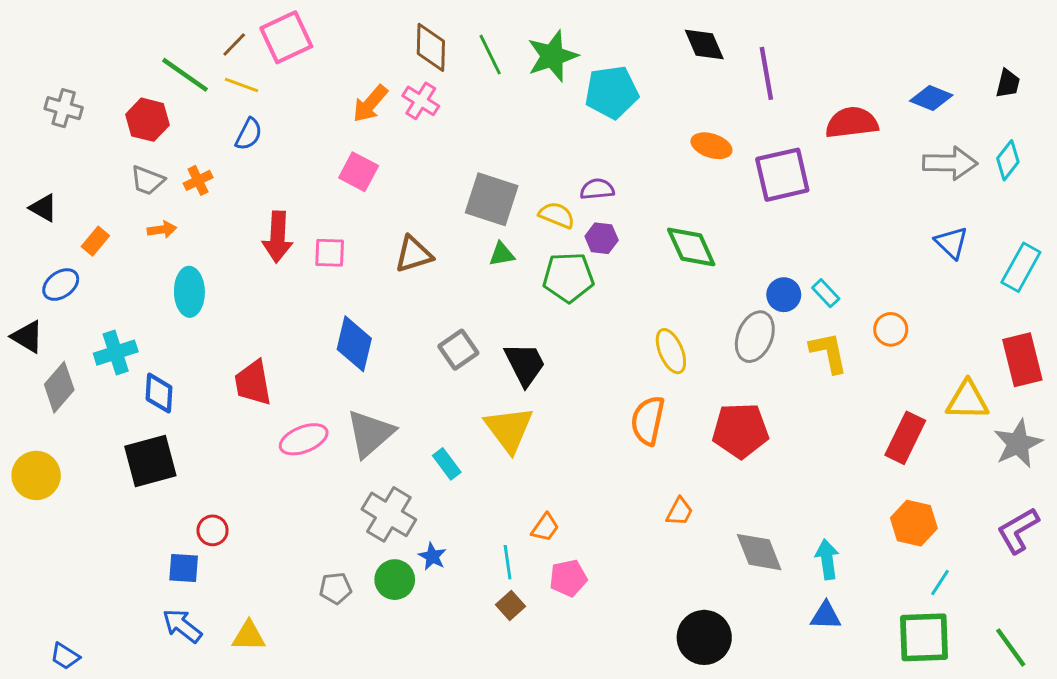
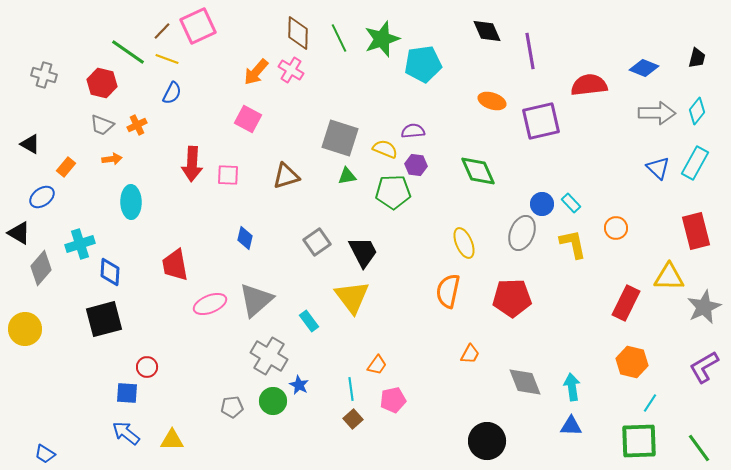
cyan rectangle: (1021, 267) -> (695, 163), moved
blue diamond: (354, 344) -> (245, 238), size x0.6
red rectangle: (1022, 360) -> (696, 231), moved

